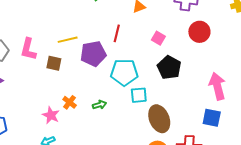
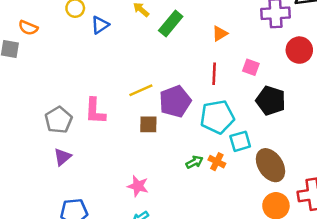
red line: (117, 33) -> (214, 74), moved
brown square: (54, 63) -> (148, 124), moved
orange cross: (70, 102) -> (217, 162), moved

